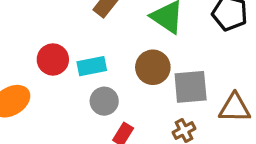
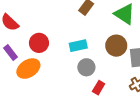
red circle: (53, 59) -> (39, 43), moved

